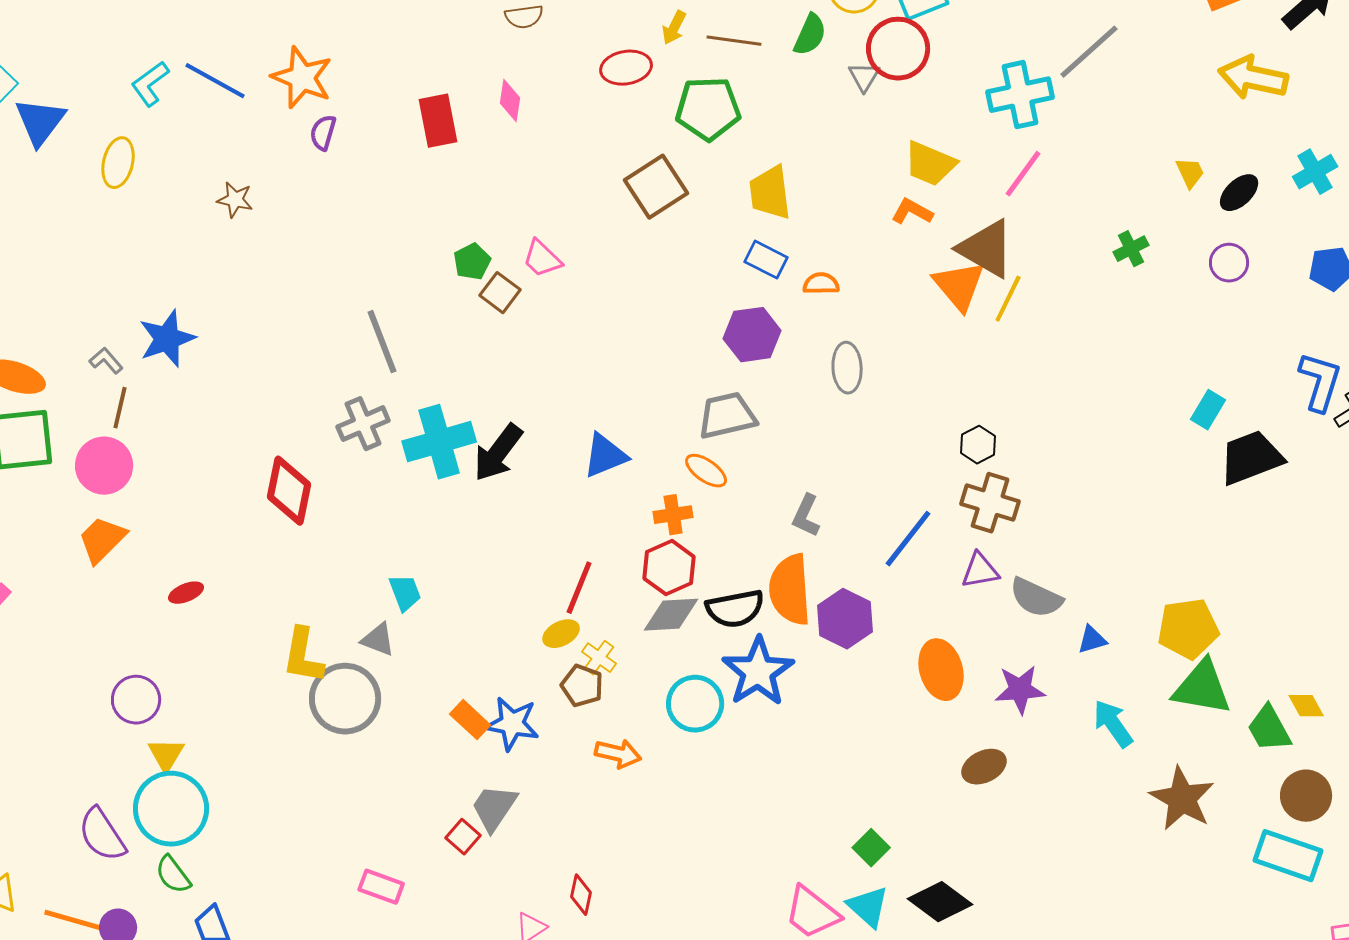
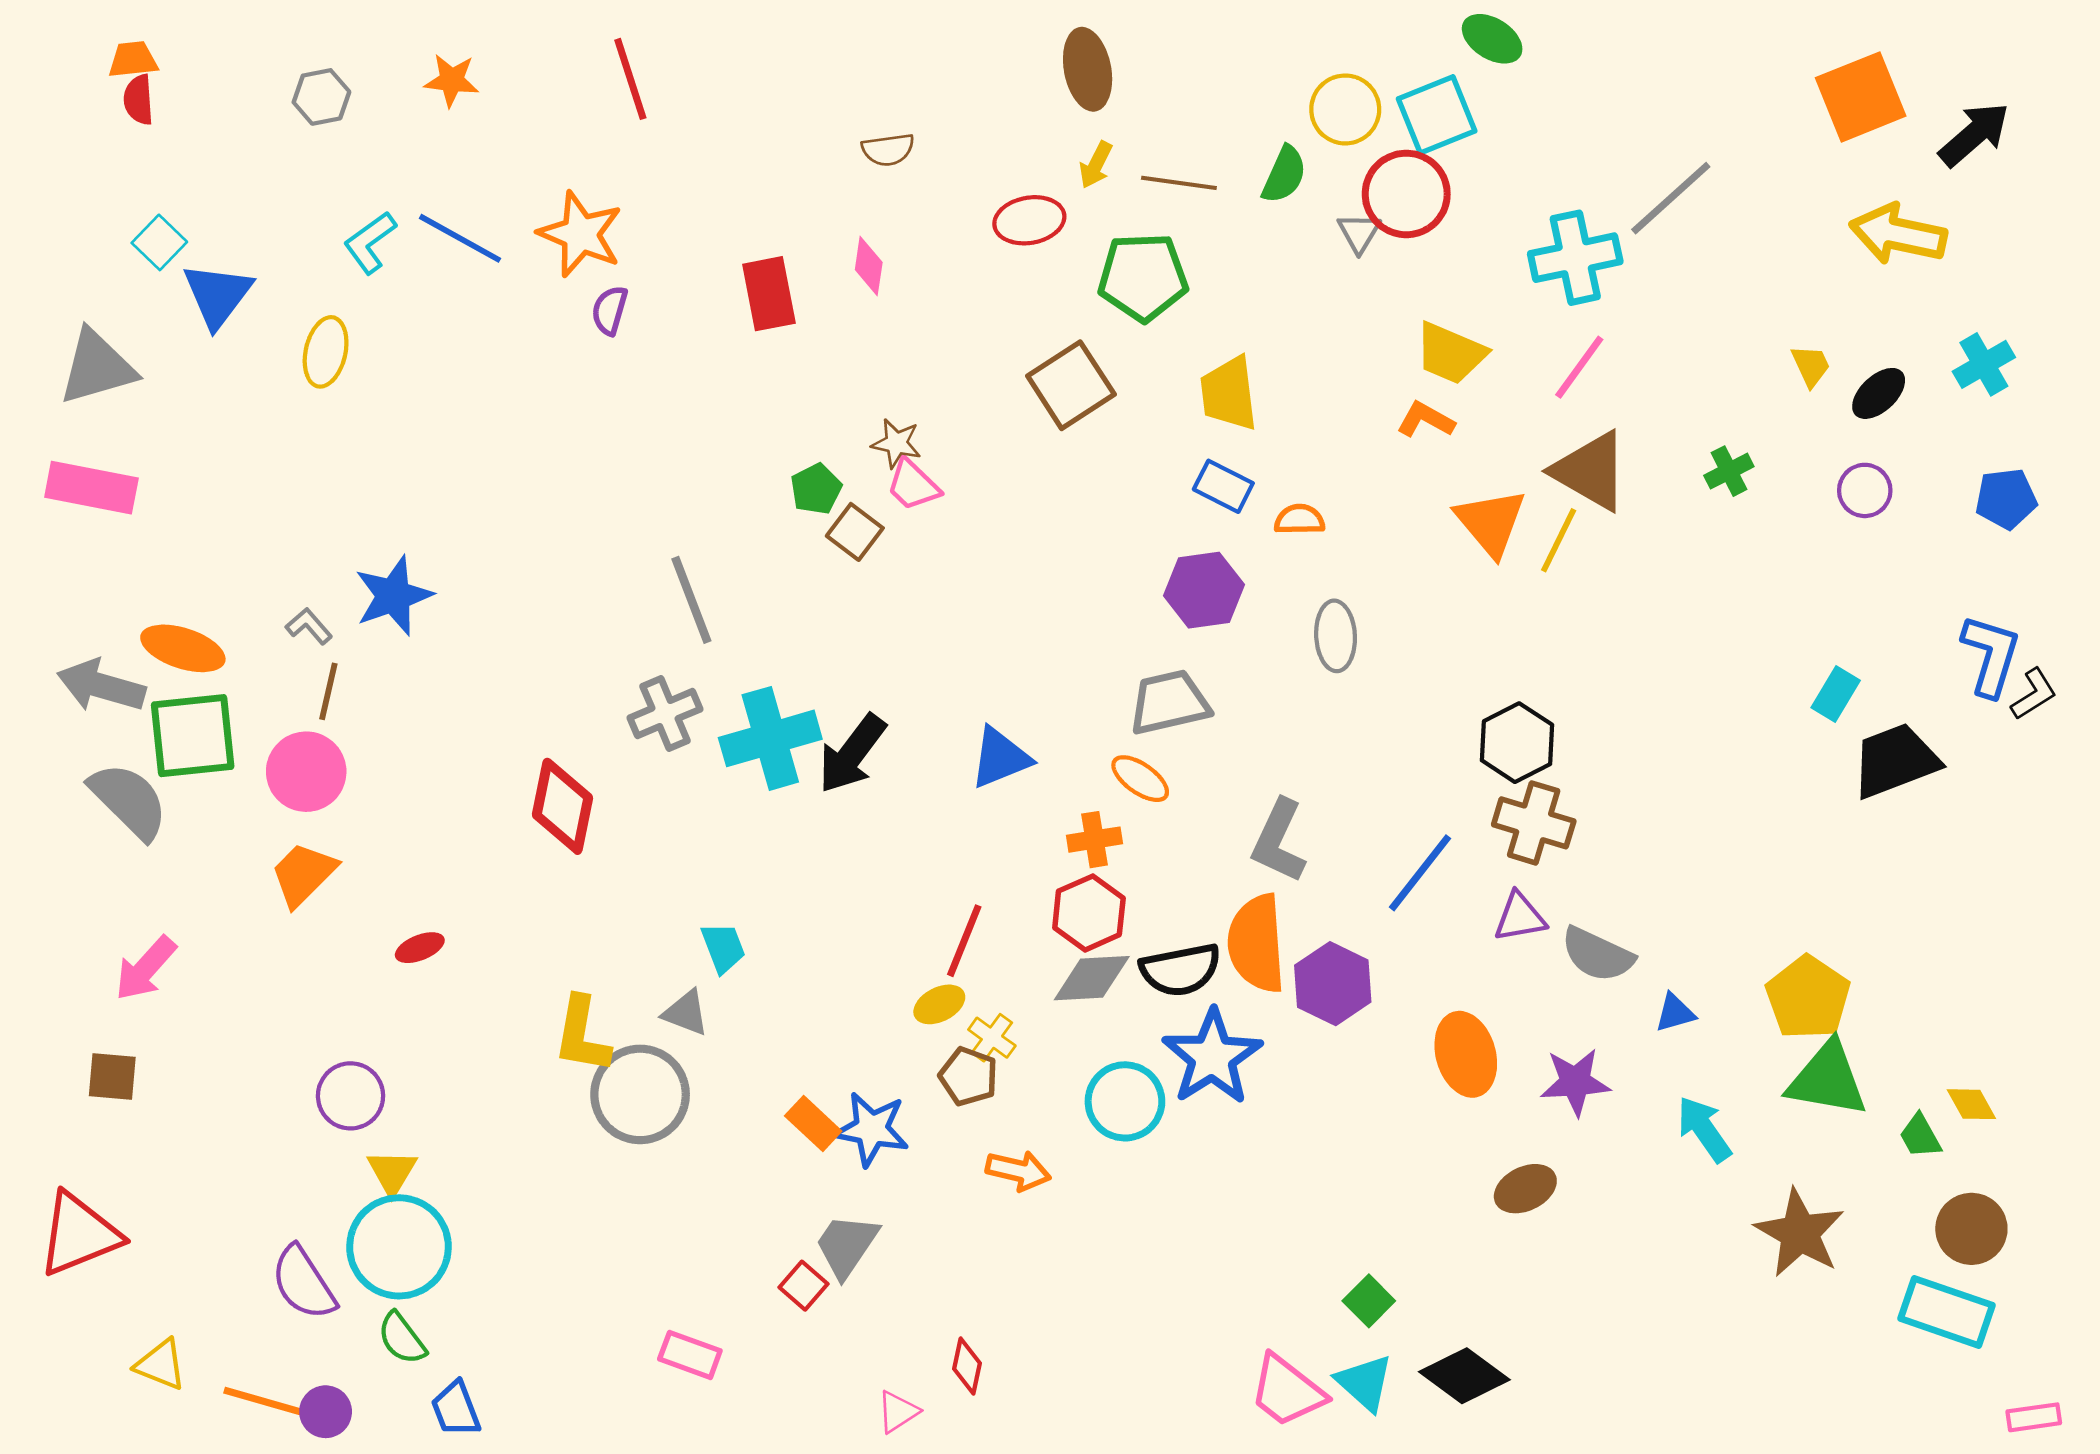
brown star: (235, 200) -> (896, 443), moved
brown triangle: (986, 249) -> (1590, 471), moved
black hexagon: (978, 445) -> (1517, 743), size x1.5
gray L-shape: (806, 516) -> (1279, 841), size x1.4
yellow pentagon: (1188, 629) -> (1808, 997), turned -30
green trapezoid: (1269, 729) -> (1920, 1136), size x0.7

